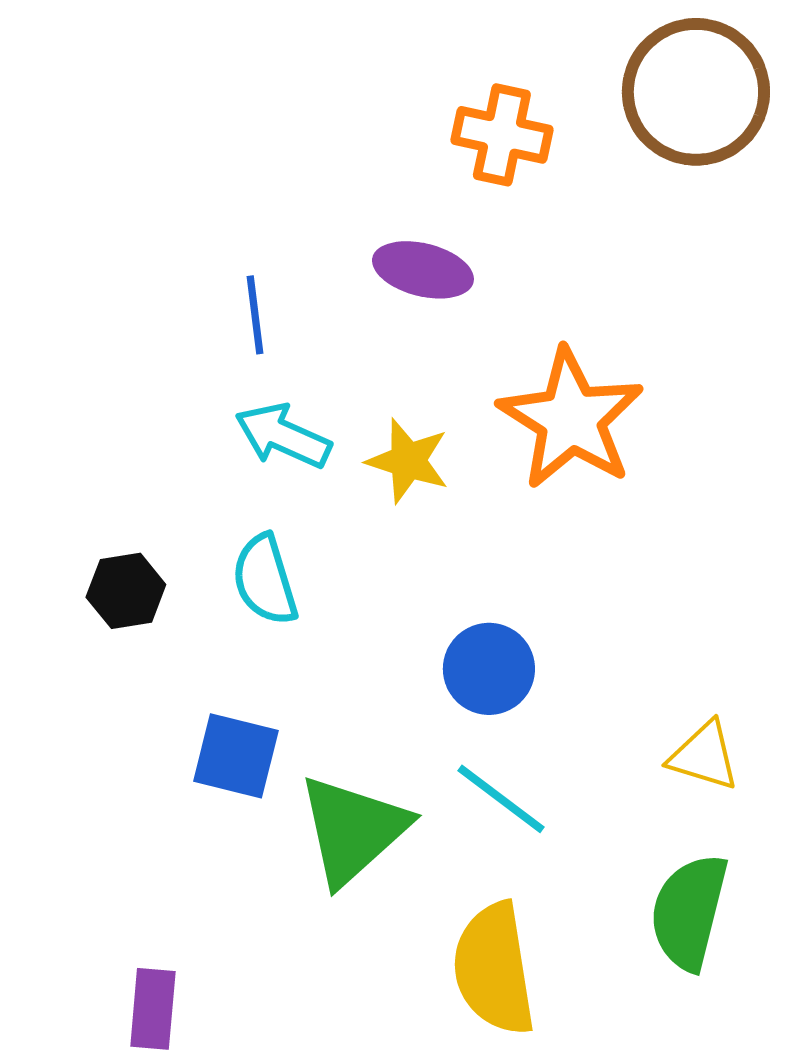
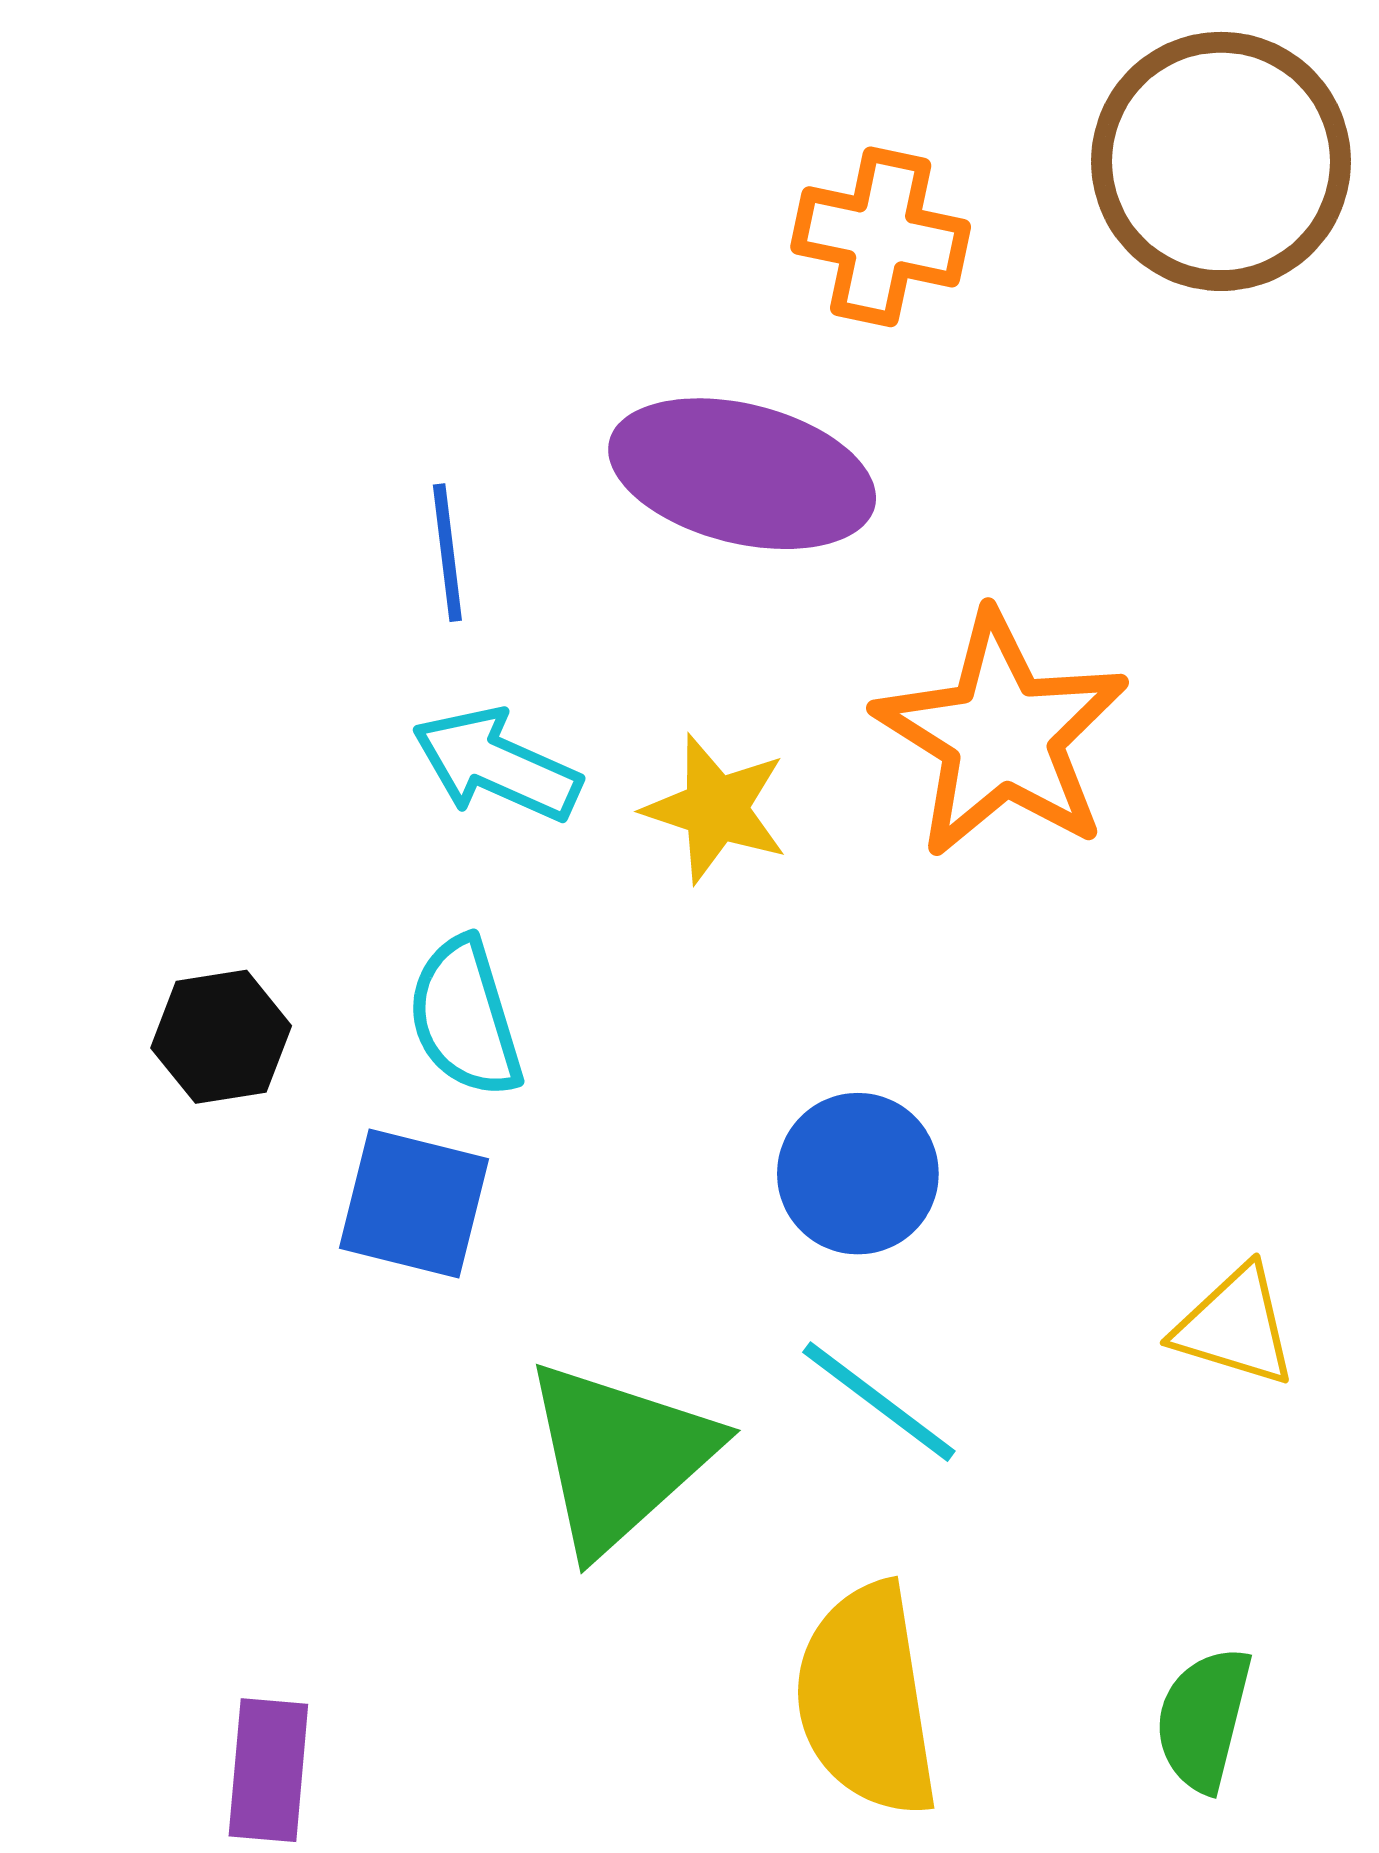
purple ellipse: (423, 270) -> (742, 474), size x1.5
blue square: (236, 756) -> (414, 1203), moved
green semicircle: (689, 912) -> (1203, 1719), moved, size x0.7

